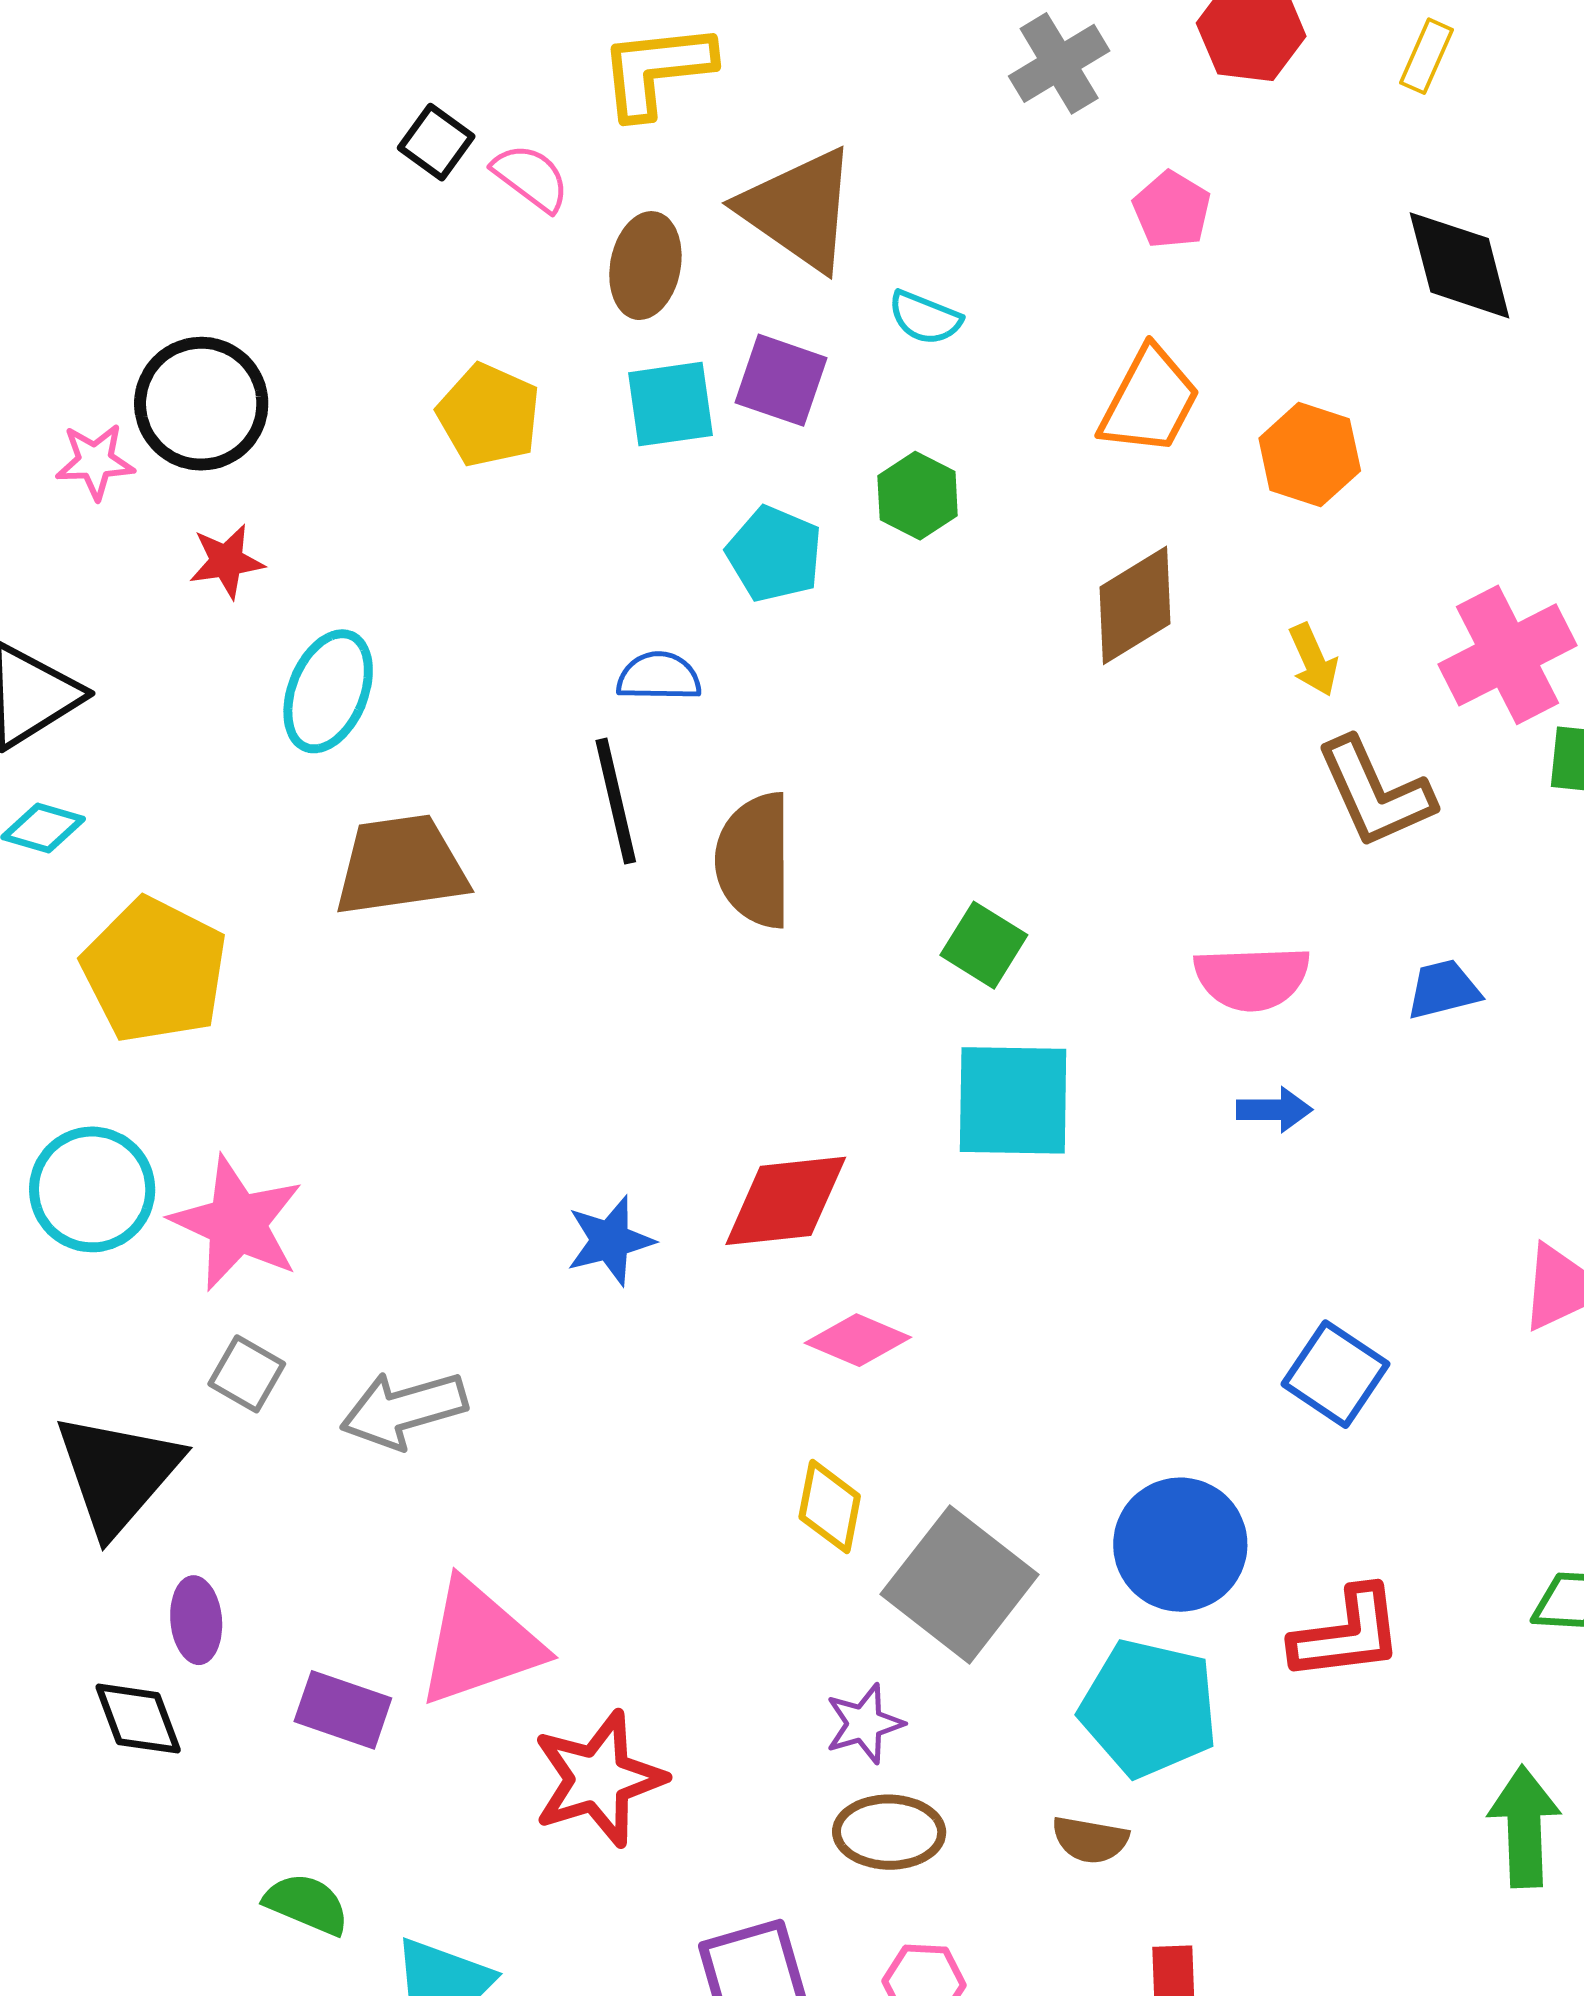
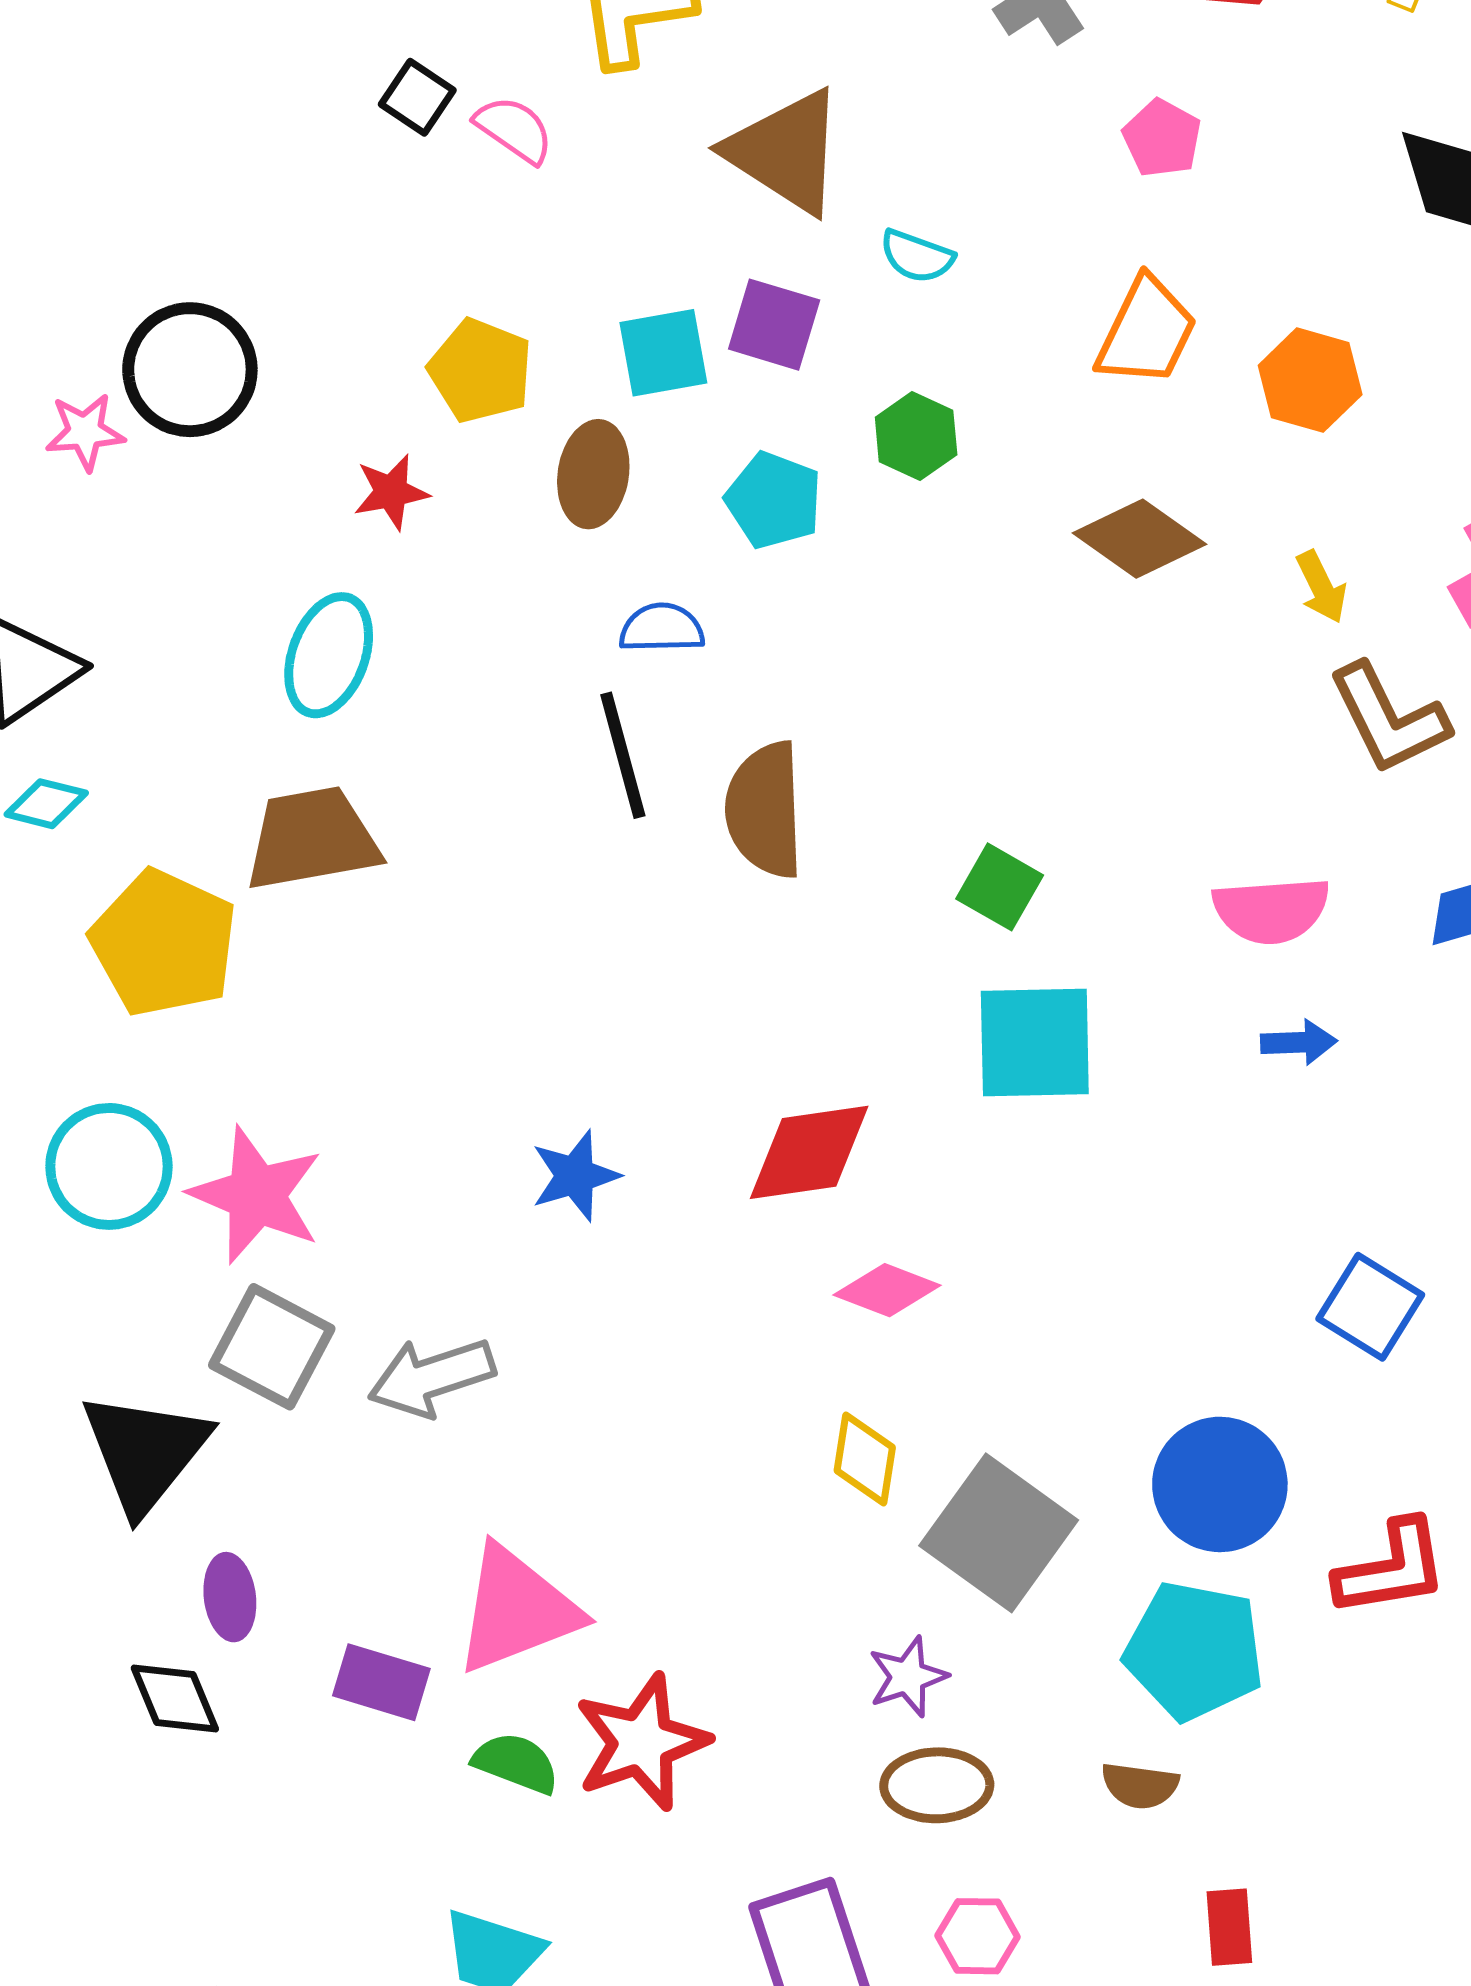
brown ellipse: (645, 266) -> (593, 474), moved
red star: (227, 561) -> (391, 492), moved
brown diamond: (1135, 605) -> (1139, 539), turned 69
brown trapezoid: (401, 866) -> (312, 839), moved
blue star: (610, 1241) -> (575, 1176), moved
gray square: (247, 1374) -> (272, 1347), size x1.6
green semicircle: (307, 1904) -> (516, 1763), moved

